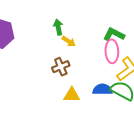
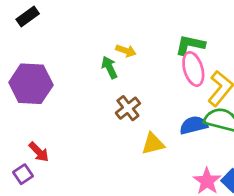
green arrow: (58, 27) -> (109, 67), moved
yellow arrow: (69, 41) -> (126, 51), moved

